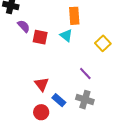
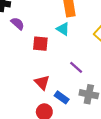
red square: (40, 37) -> (40, 44), moved
purple line: (85, 73) -> (76, 67), moved

